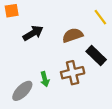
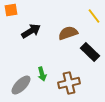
brown cross: (73, 73) -> (69, 83), moved

